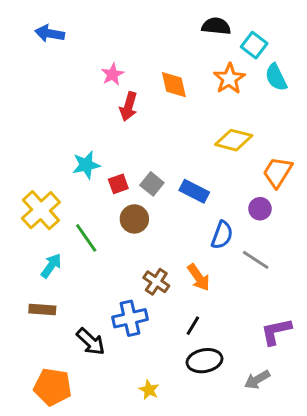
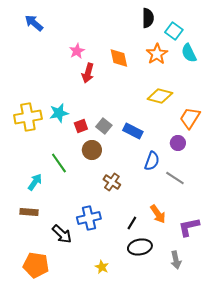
black semicircle: (216, 26) -> (148, 18), turned 84
blue arrow: (50, 33) -> (34, 23), turned 30
yellow cross: (41, 210) -> (28, 117), moved, turned 32
orange arrow: (199, 277) -> (158, 214), moved
brown cross: (156, 282) -> (112, 182), moved
gray arrow: (257, 380) -> (176, 260), turned -72

